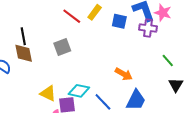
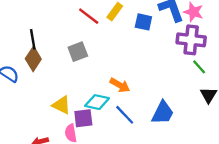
purple cross: (148, 28) -> (191, 40), moved, size x1.4
brown diamond: (24, 53) -> (33, 59), turned 45
orange arrow: (124, 74) -> (120, 85), moved

